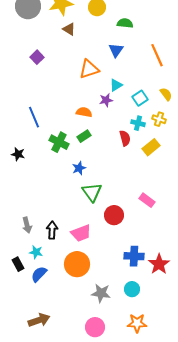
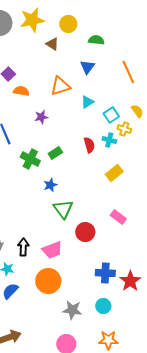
brown triangle: (69, 29) -> (52, 44), moved
purple star: (106, 100) -> (41, 117), moved
orange semicircle: (84, 112) -> (21, 91), moved
yellow cross: (159, 119) -> (124, 129), moved
red semicircle: (125, 138) -> (89, 145), moved
yellow rectangle: (151, 147) -> (114, 173), moved

